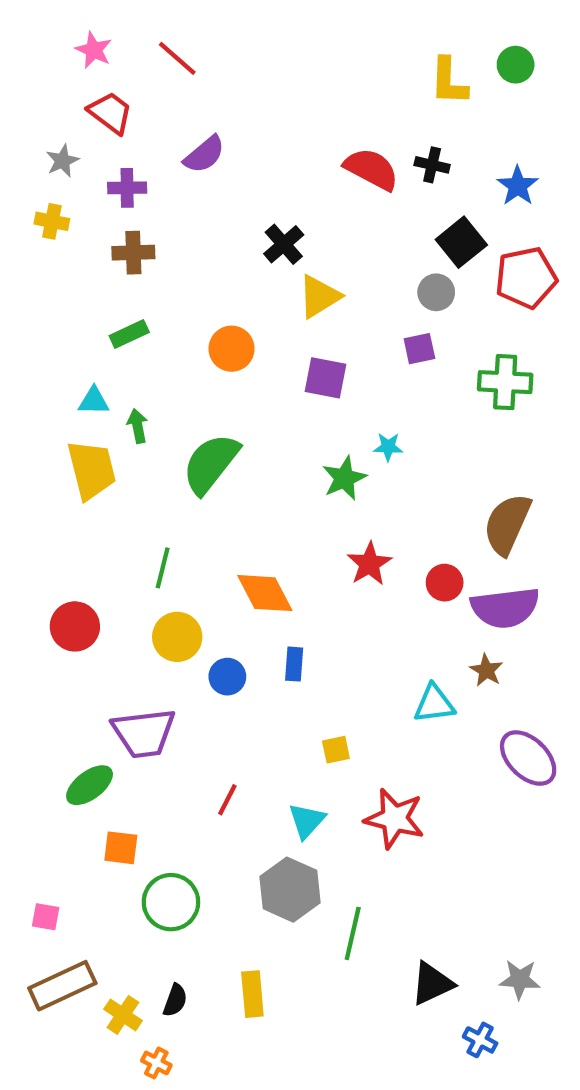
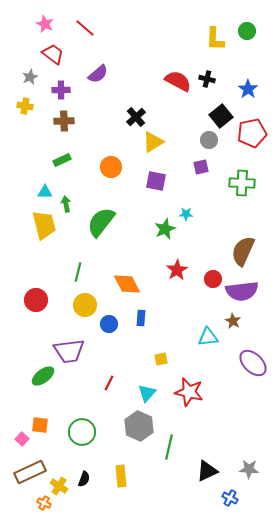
orange square: (121, 848) -> (40, 425), moved
pink square: (46, 917) -> (22, 439), turned 32
orange cross: (156, 1063) -> (44, 503), moved

